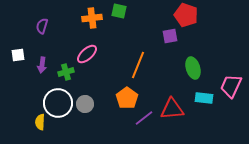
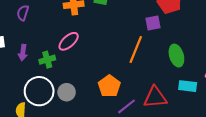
orange line: (138, 65) -> (136, 49), moved

